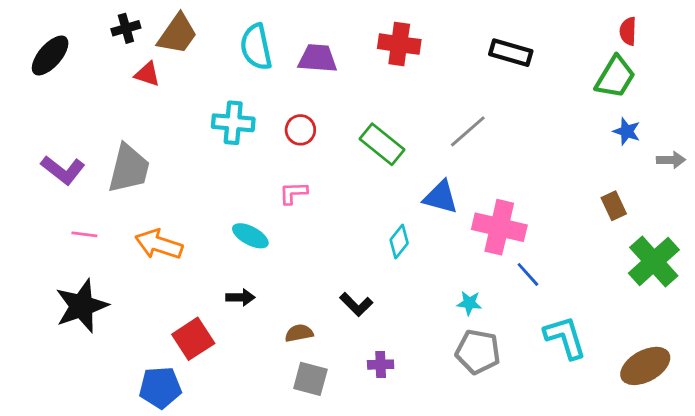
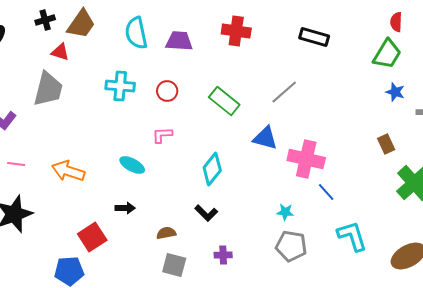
gray trapezoid: (129, 169) -> (48, 89), moved
cyan diamond: (399, 242) -> (212, 169), moved, size x1.4

